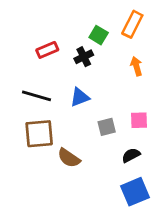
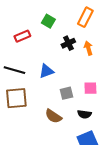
green square: (99, 35) -> (48, 21), moved
black cross: (84, 57) -> (68, 43), moved
black semicircle: (131, 155) -> (84, 114), turned -144
brown semicircle: (69, 158) -> (53, 116), moved

